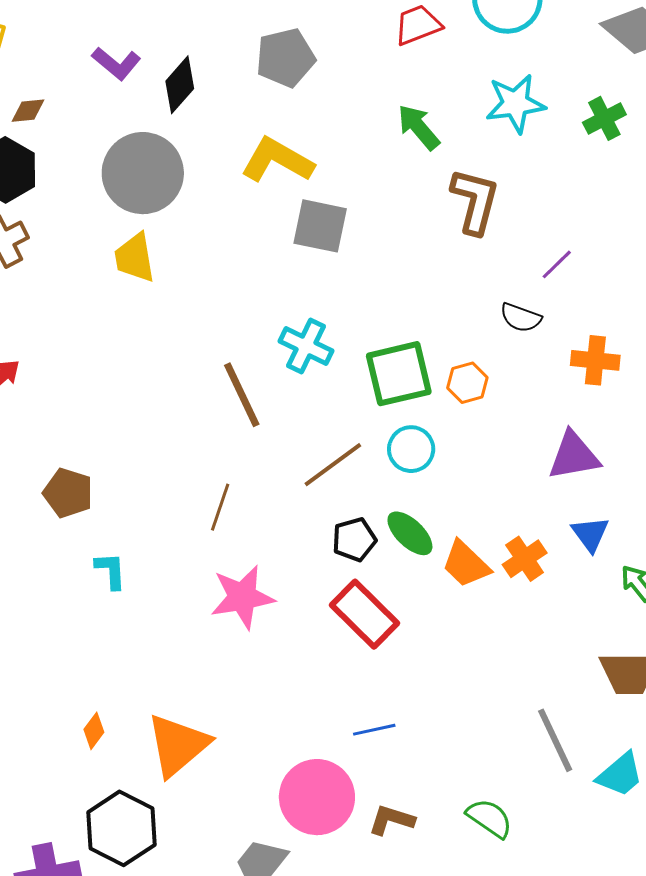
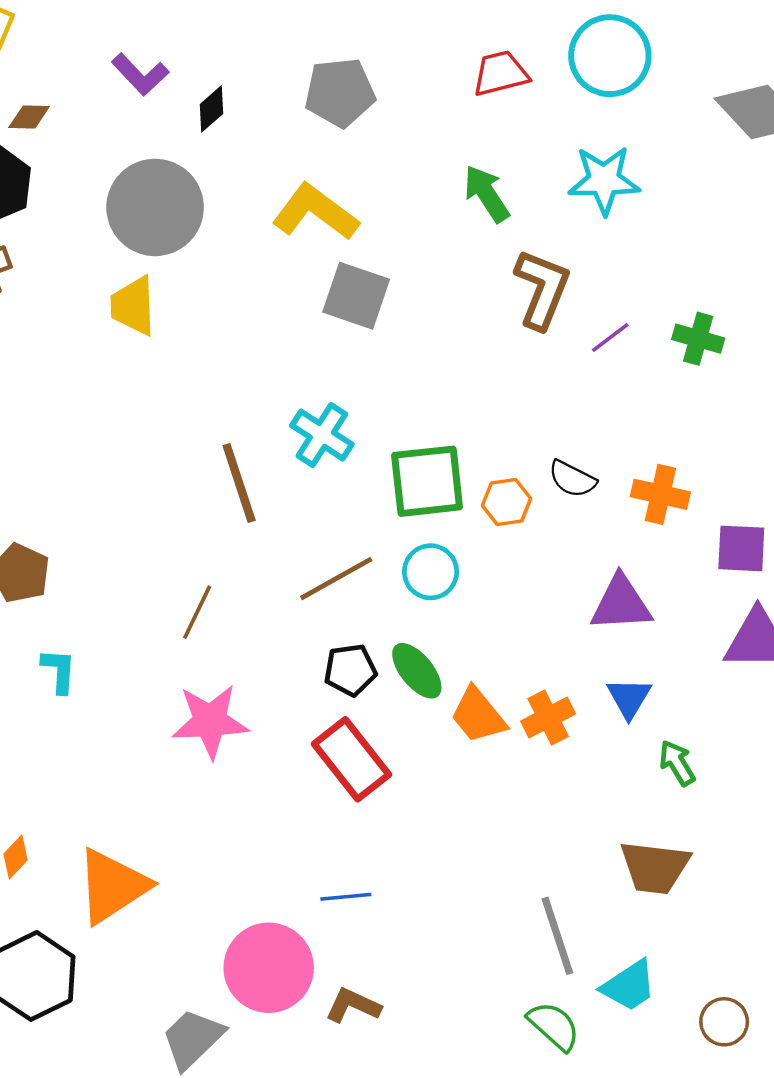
black diamond: (180, 85) -> (212, 109), size x0.7
green cross: (604, 118) -> (698, 339), moved, turned 36
purple line: (557, 264) -> (610, 338), moved
black semicircle: (521, 318) -> (572, 479), moved
green semicircle: (489, 818) -> (554, 1026), moved

